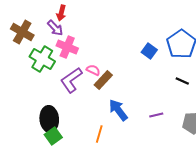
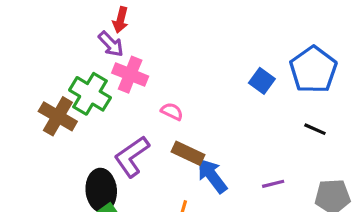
brown cross: (22, 32) -> (58, 116), moved
purple L-shape: (71, 80) -> (132, 156), moved
brown rectangle: (103, 80) -> (188, 153), moved, turned 72

